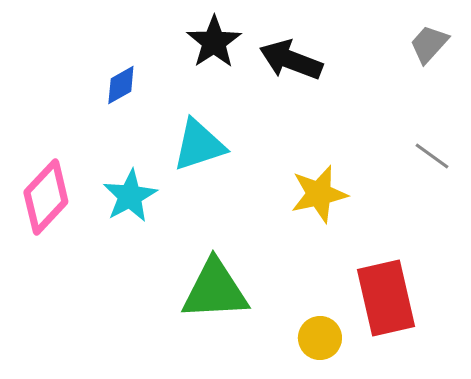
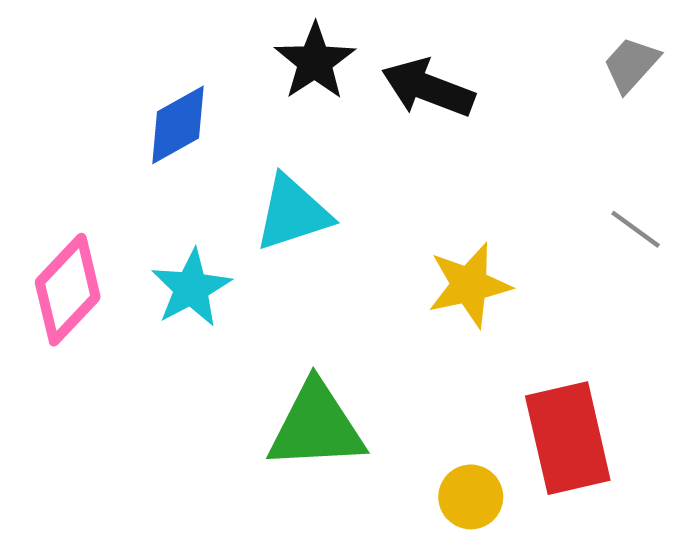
blue diamond: (121, 85) -> (178, 125), size x1.4

